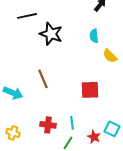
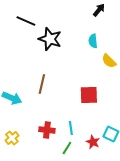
black line: (27, 16) -> (26, 21), turned 36
brown line: (43, 79) -> (42, 84), turned 36
yellow cross: (13, 133) -> (12, 138), turned 32

